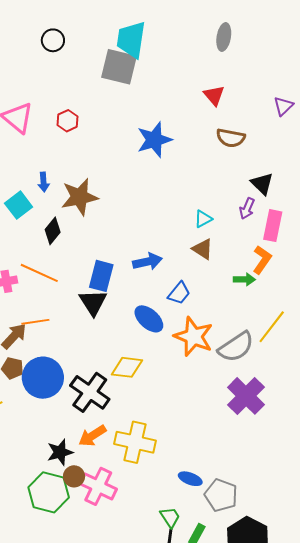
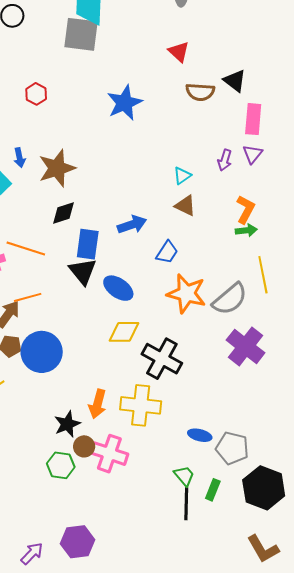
purple triangle: (283, 106) -> (252, 154), moved
black triangle: (262, 184) -> (235, 81), moved
pink rectangle: (273, 226) -> (253, 119), moved
black diamond: (53, 231) -> (64, 213), moved, turned 40
green arrow: (244, 279) -> (246, 230), moved
blue ellipse: (149, 319) -> (118, 288), moved
yellow line: (272, 327) -> (263, 275), turned -42
black cross: (90, 392) -> (162, 359), moved
orange arrow: (92, 436) -> (98, 404), turned -36
green hexagon: (49, 492) -> (61, 465), size x0.7

